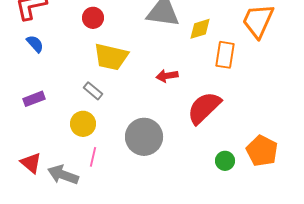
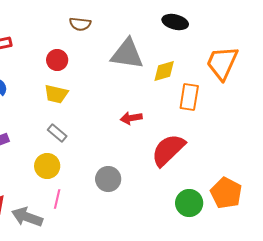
yellow trapezoid: (111, 57) -> (56, 94), moved, size x0.7
gray circle: (144, 137) -> (108, 179), size x0.7
green circle: (225, 161) -> (189, 203), size x1.4

